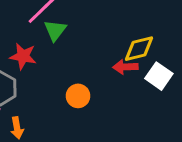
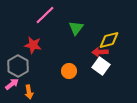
green triangle: (55, 30) -> (76, 28), moved
white square: (159, 76) -> (101, 66), moved

